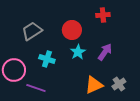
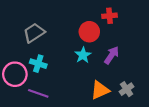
red circle: (72, 30) -> (89, 32), moved
cyan cross: (47, 59) -> (38, 64), moved

